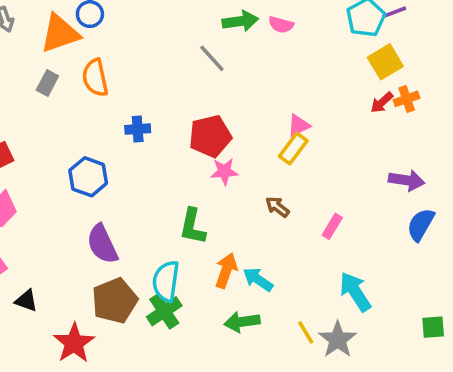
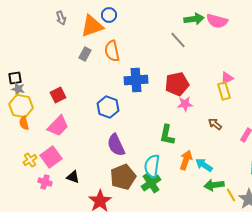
pink semicircle: (281, 25) -> (217, 21), size x1.5
blue cross: (138, 129) -> (136, 80), size x1.6
yellow rectangle: (293, 148) -> (224, 91), turned -54
green arrow: (242, 322) -> (214, 185), moved

